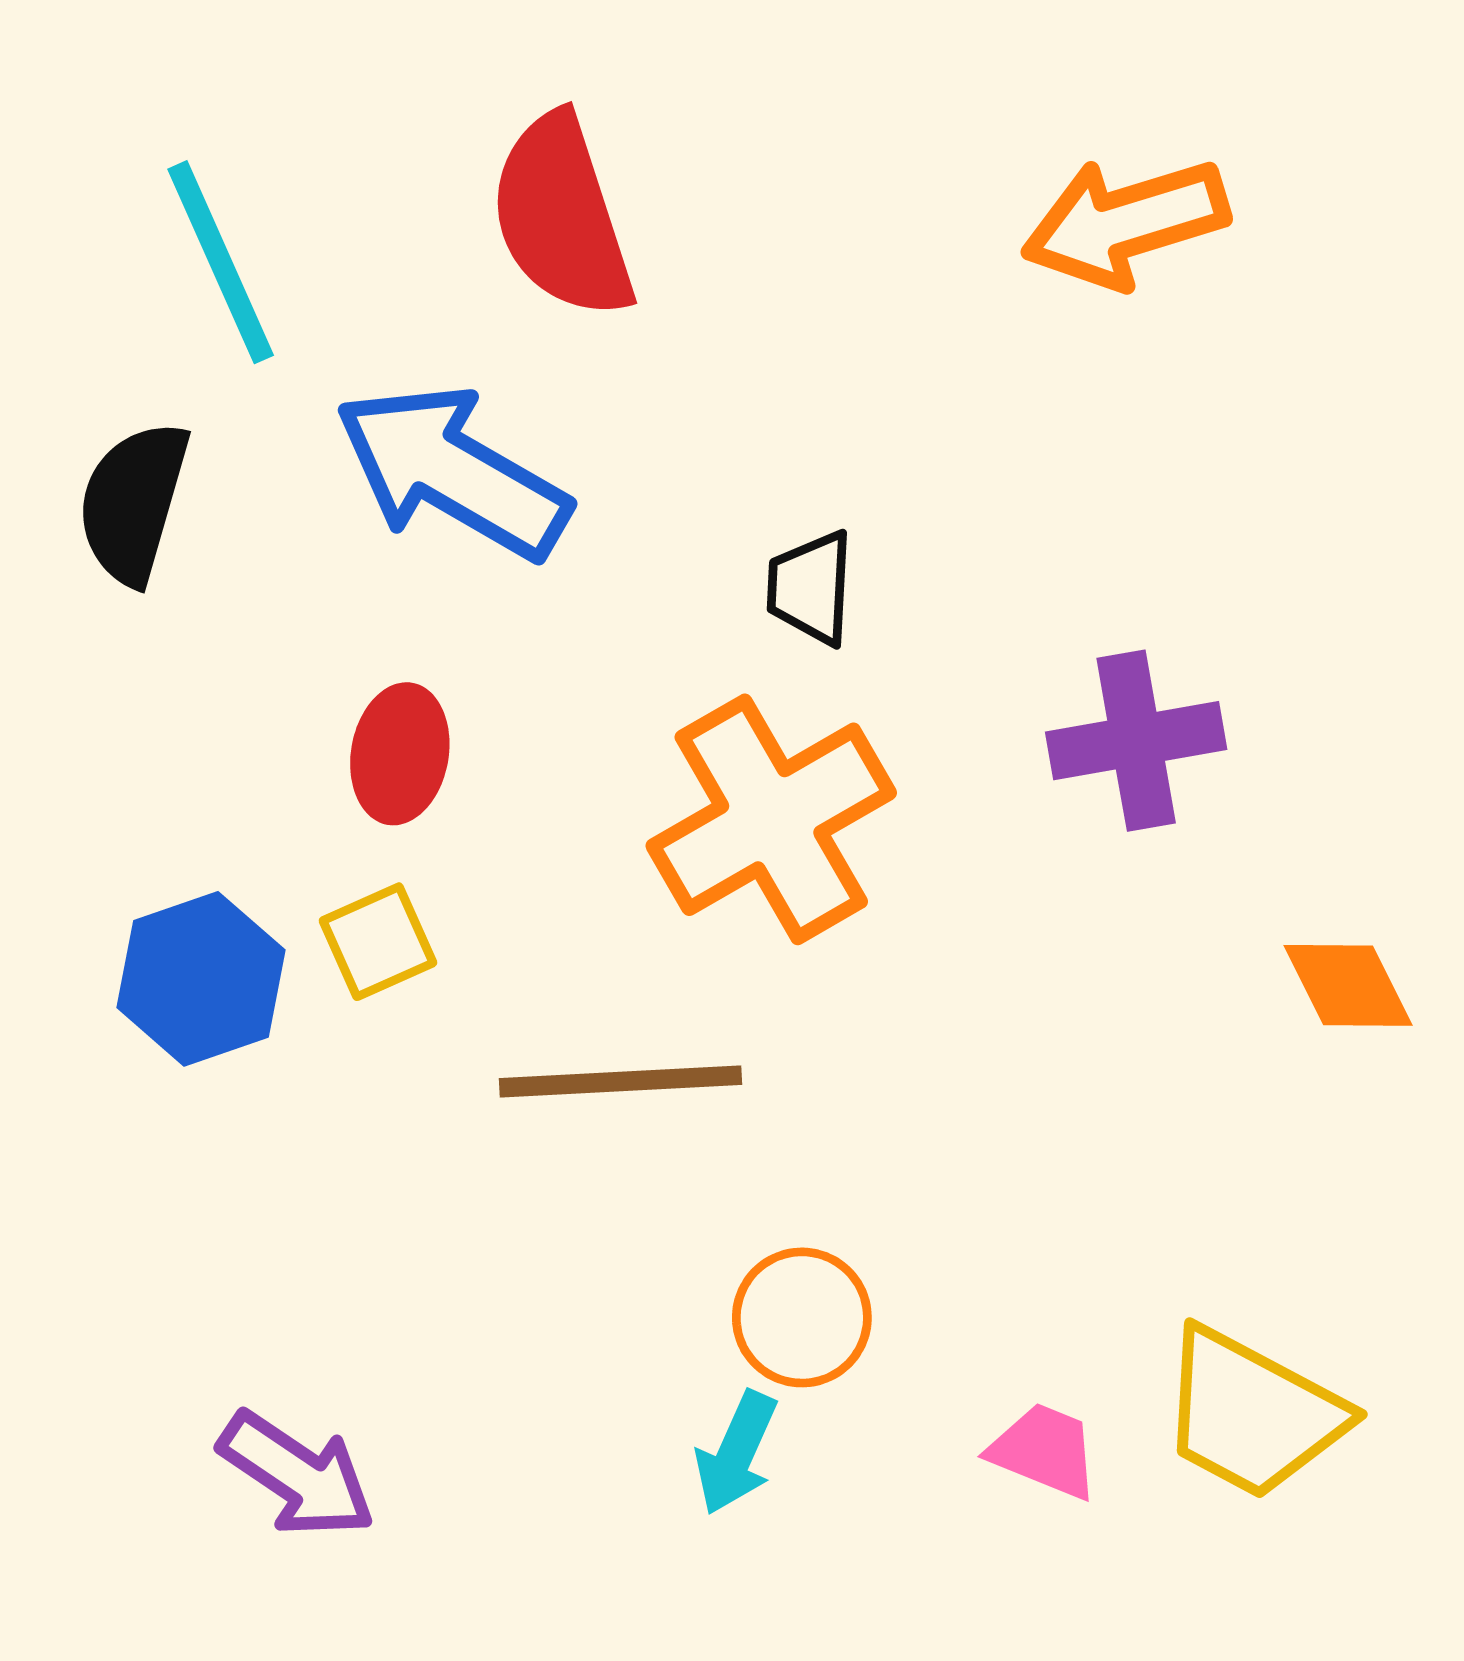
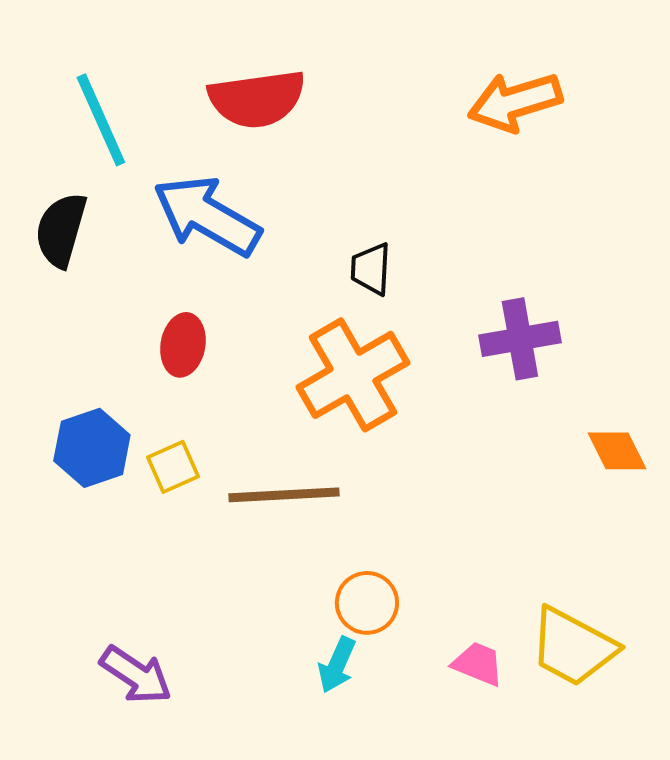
red semicircle: (562, 216) -> (257, 99), turned -80
yellow square: (378, 942) -> (173, 467), moved

